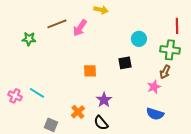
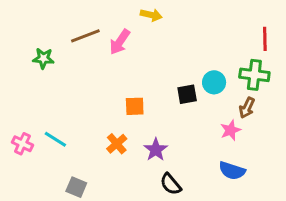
cyan circle: (139, 39) -> (214, 82), moved
orange cross: (78, 112) -> (117, 144), moved
black semicircle: (101, 123) -> (171, 184), moved

